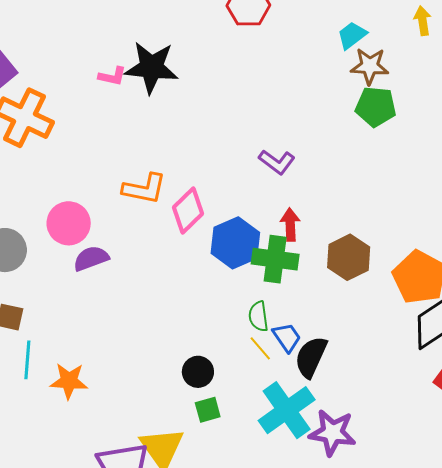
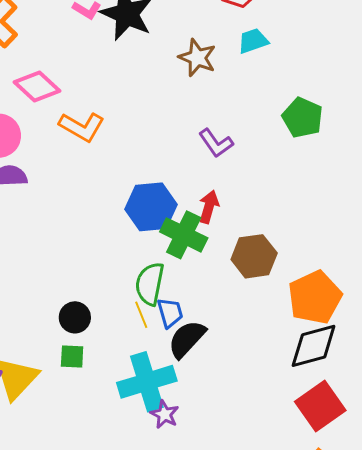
cyan trapezoid: (352, 35) -> (253, 41), moved
brown star: (370, 66) -> (197, 58), moved
green pentagon: (376, 107) -> (303, 118), moved
pink diamond: (188, 211) -> (37, 86), moved, turned 69
green semicircle: (258, 316) -> (150, 284), size x1.4
purple star: (332, 433) -> (165, 414), moved, size x0.6

